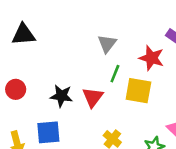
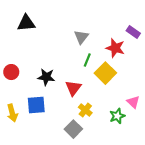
black triangle: (24, 34) -> (26, 23), moved
yellow square: (138, 91) -> (105, 73), turned 35
red triangle: (93, 97) -> (73, 88), moved

